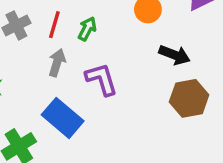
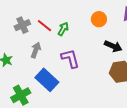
red line: (54, 25) -> (44, 26), turned -70
gray arrow: (57, 63) -> (36, 50), moved

